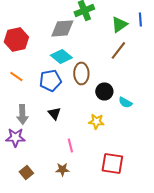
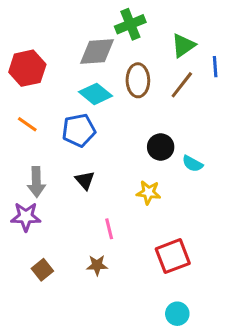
blue line: (140, 19) -> (215, 67), moved
brown ellipse: (81, 73) -> (138, 80), moved
red square: (112, 163) -> (173, 256), turned -30

